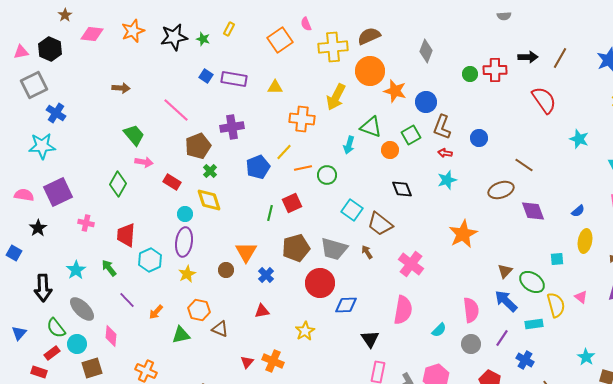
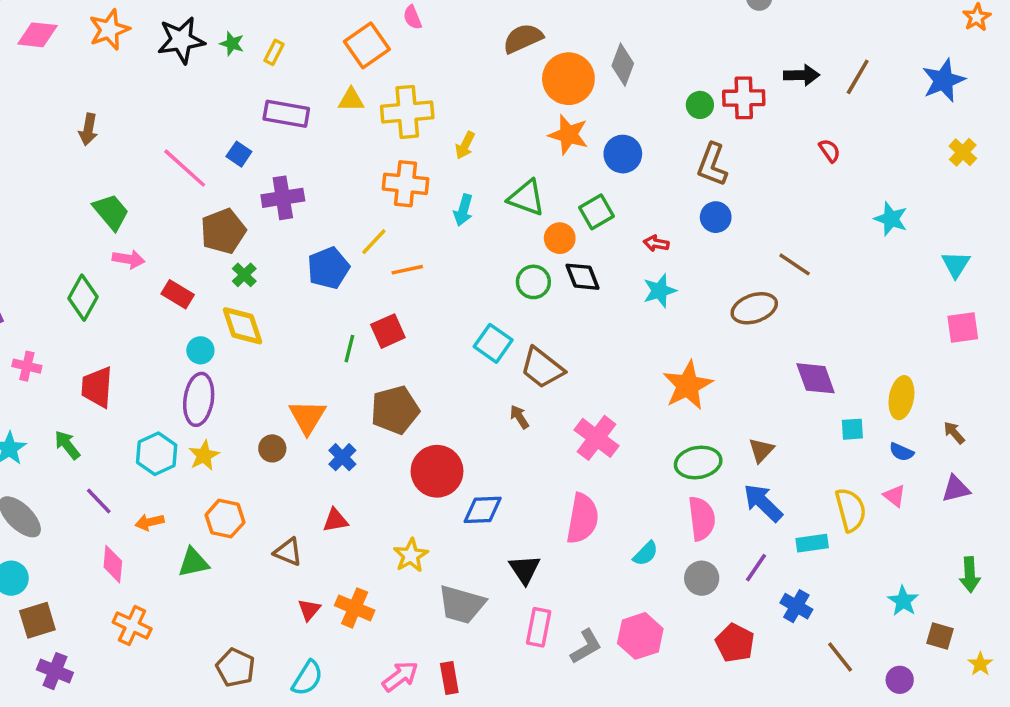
yellow rectangle: (229, 29) -> (274, 52), moved
yellow cross: (333, 47) -> (407, 112), moved
orange circle: (370, 71) -> (568, 79), moved
blue square: (206, 76) -> (239, 154), moved
yellow triangle: (275, 87) -> (351, 100), moved
brown arrow: (121, 88) -> (88, 129), turned 96
yellow arrow: (336, 97) -> (465, 145), size x0.6
red semicircle: (544, 100) -> (830, 151), size x0.5
brown L-shape: (442, 127) -> (712, 165), moved
cyan arrow: (349, 145) -> (463, 210), moved
green circle: (327, 175) -> (533, 282), moved
black diamond: (402, 189) -> (582, 277), moved
purple diamond: (533, 211) -> (816, 378), moved
blue semicircle: (578, 211) -> (901, 452), moved, turned 64
gray trapezoid: (334, 249) -> (462, 604), moved
cyan hexagon: (150, 260) -> (157, 454), moved
green ellipse: (532, 282) -> (698, 462), moved, turned -45
orange arrow: (156, 312) -> (150, 522), turned 35
brown triangle: (220, 329) -> (288, 552), moved
pink diamond: (111, 336) -> (113, 564), moved

